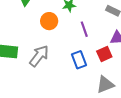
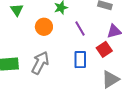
blue rectangle: (79, 60) -> (80, 60), turned 30

